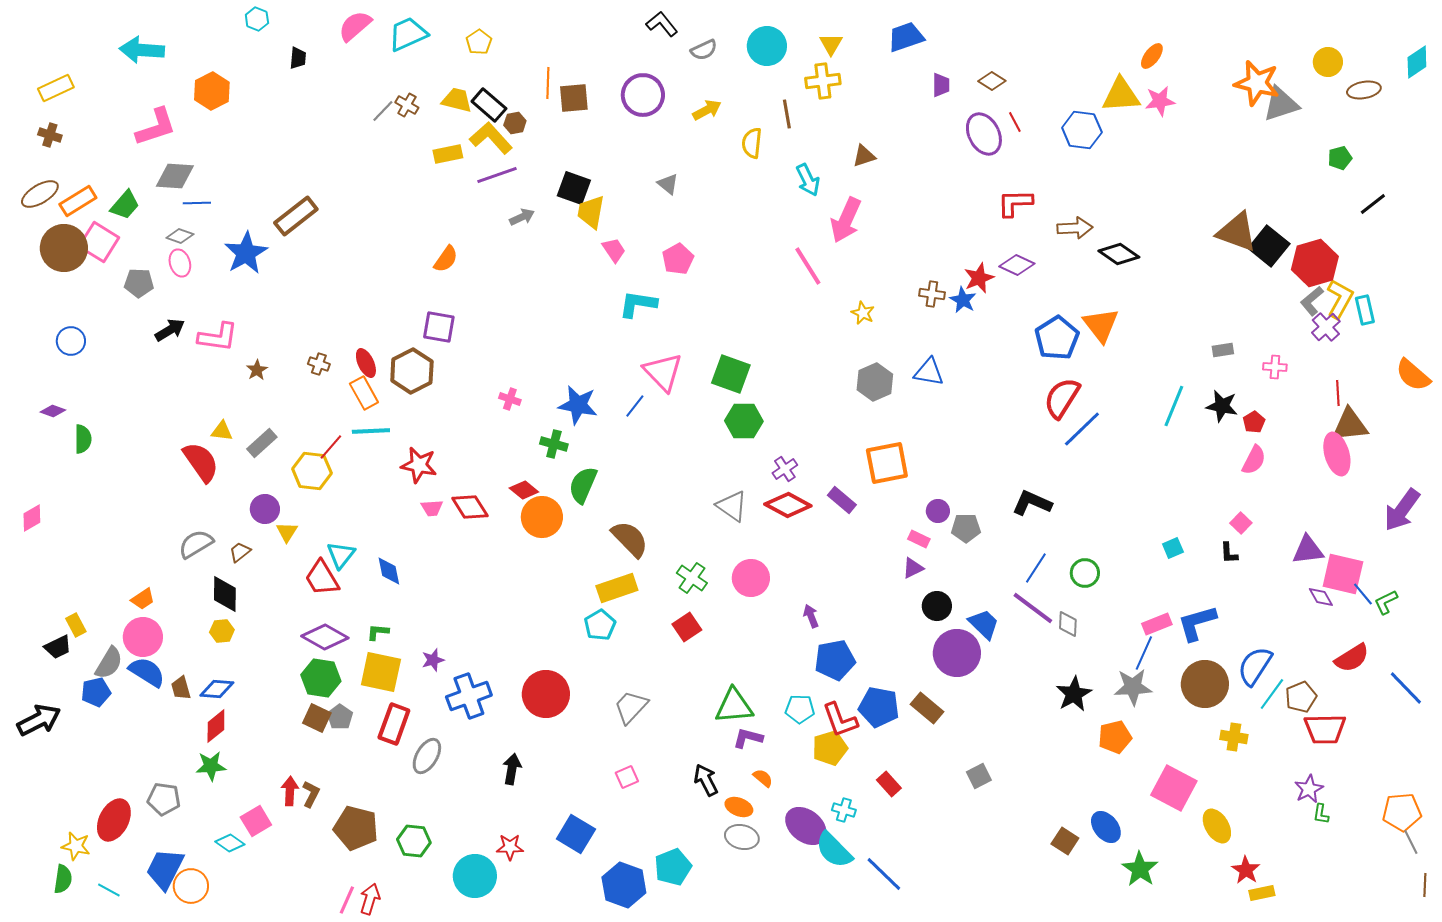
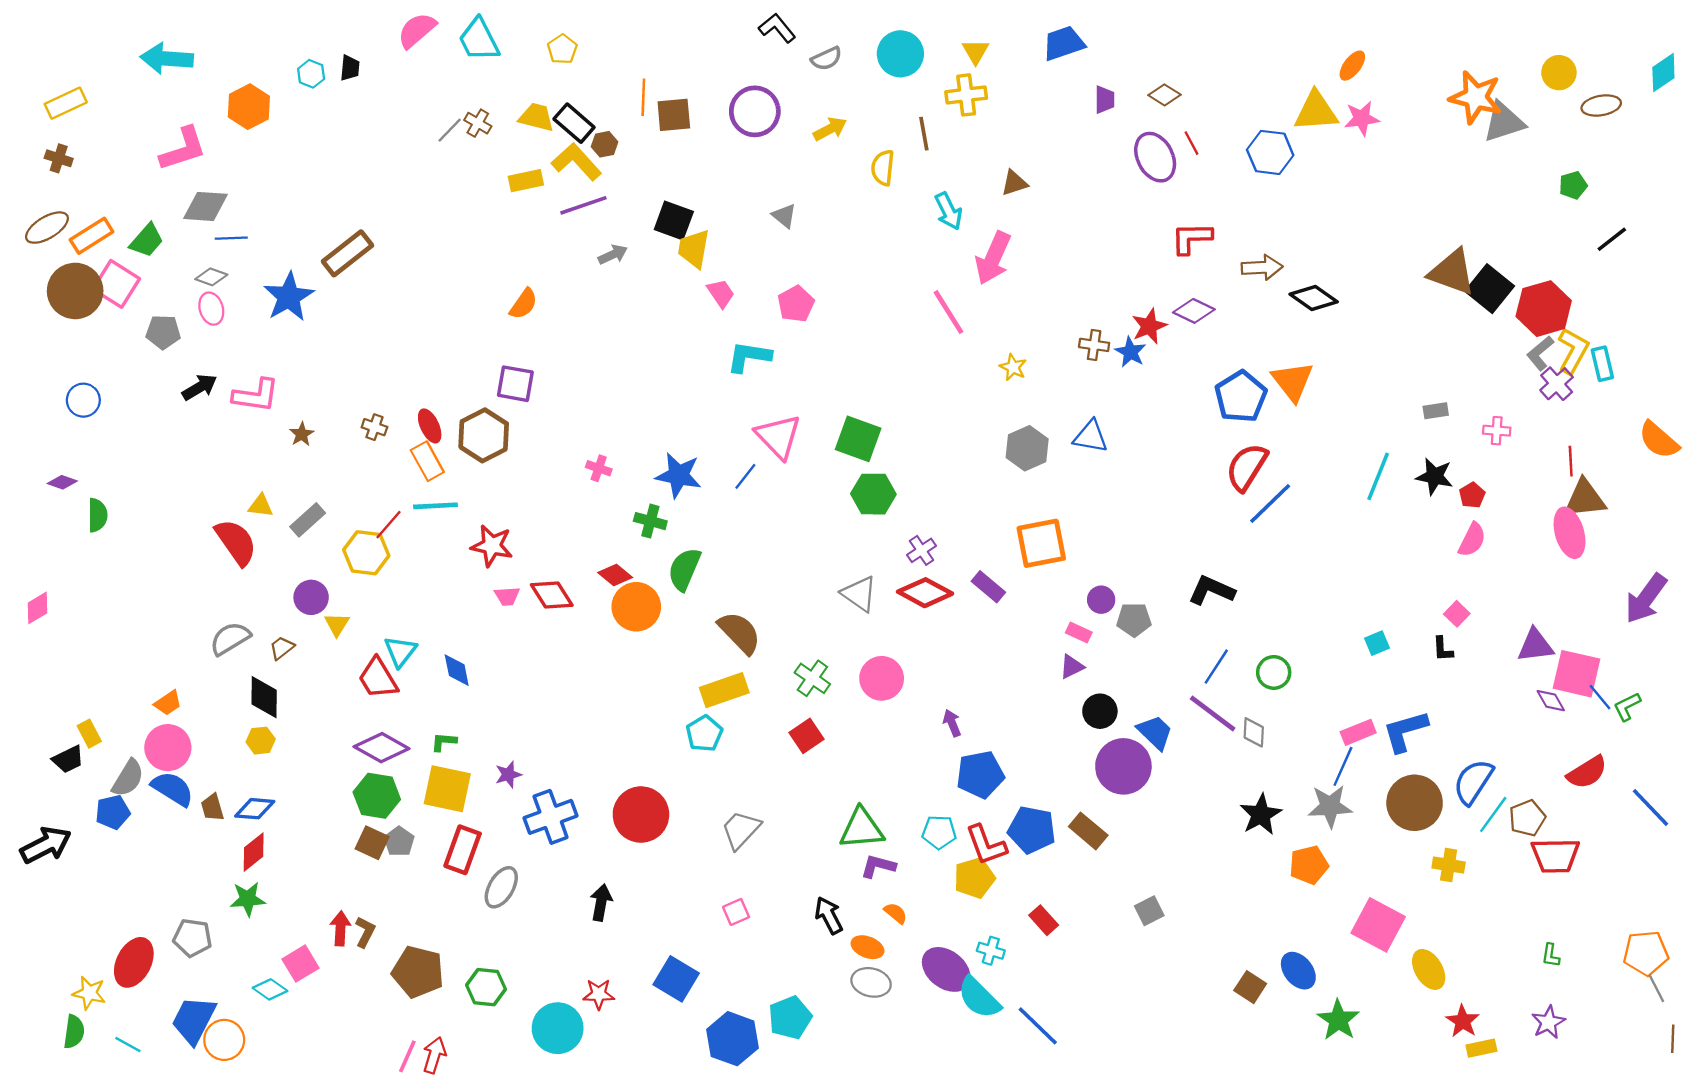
cyan hexagon: (257, 19) -> (311, 74), moved
cyan trapezoid: (408, 34) -> (479, 40), turned -93
purple star: (1309, 789) -> (1548, 1022), moved

